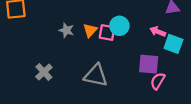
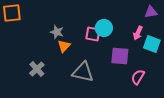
orange triangle: (90, 30) -> (64, 46), moved
pink arrow: (158, 31) -> (138, 33), turned -88
purple square: (149, 64) -> (120, 56), moved

